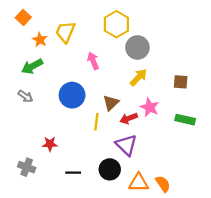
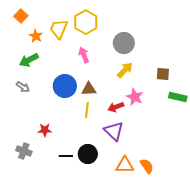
yellow hexagon: (116, 24) -> (86, 22), moved
brown triangle: (111, 103) -> (89, 89), moved, turned 42
green rectangle: (185, 120) -> (178, 97), moved
black circle: (110, 169) -> (88, 154), moved

